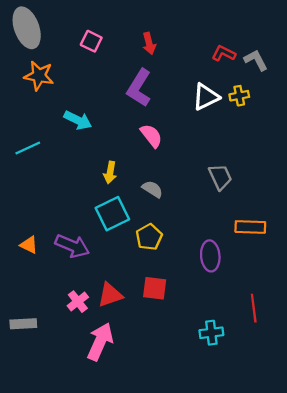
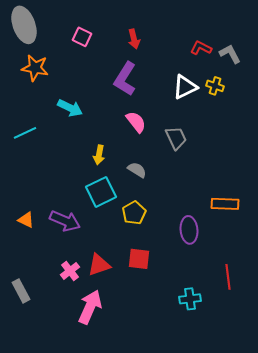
yellow cross: (239, 96) -> (215, 86), turned 30
gray trapezoid: (220, 177) -> (176, 138), moved
gray rectangle: (23, 324) -> (21, 291), turned 65

